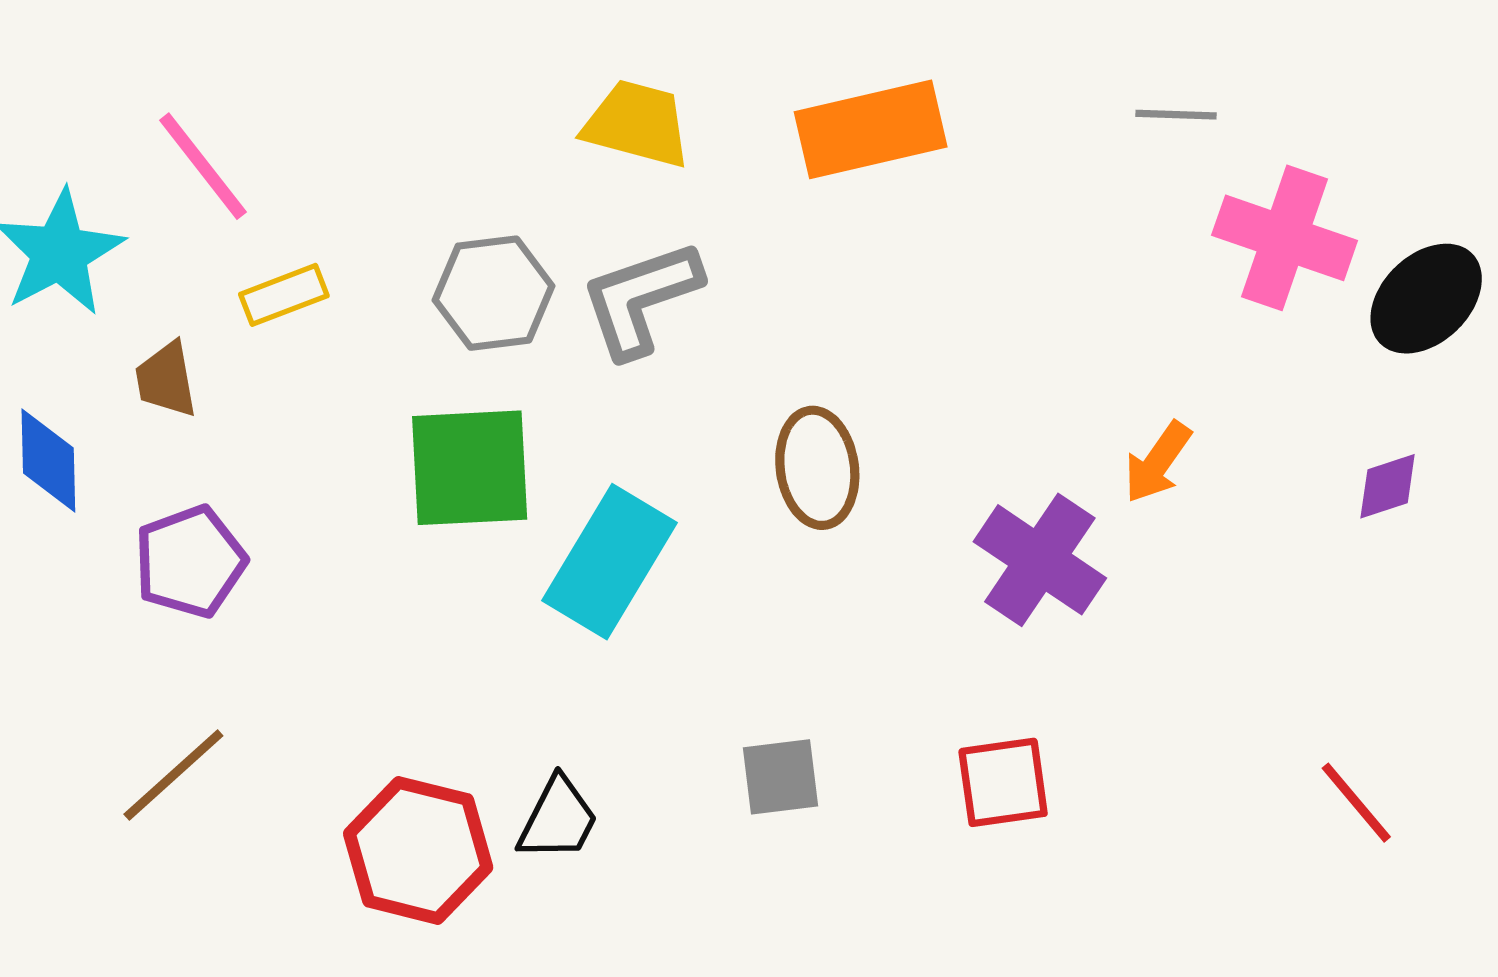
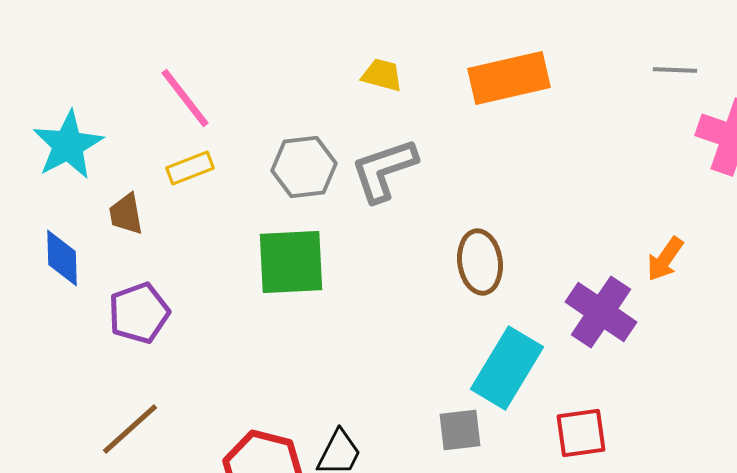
yellow trapezoid: (637, 124) -> (382, 75), size x0.7
pink line: (203, 166) -> (185, 98), moved
cyan rectangle: (609, 562) -> (507, 368), moved

